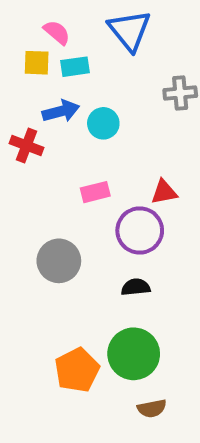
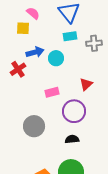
cyan rectangle: (75, 67) -> (70, 36), moved
red cross: (26, 146) -> (18, 69), turned 35
red triangle: (164, 192) -> (86, 84), moved, turned -32

